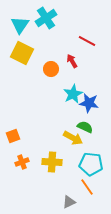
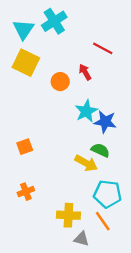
orange square: (13, 136) -> (25, 147), moved
yellow cross: (52, 162) -> (68, 215), moved
gray triangle: (69, 202) -> (81, 239), turned 40

